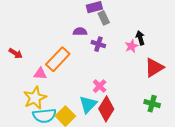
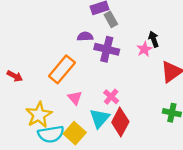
purple cross: (98, 44) -> (107, 49), size x1.5
red arrow: (16, 53) -> (15, 76), moved
pink triangle: (40, 74) -> (75, 98), moved, turned 48

